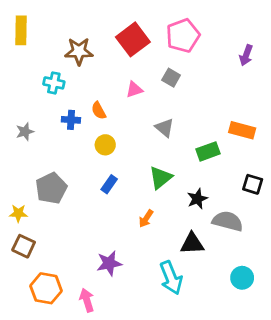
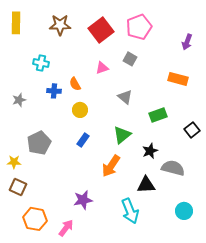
brown star: (79, 51) -> (60, 25), moved
orange rectangle: (242, 130) -> (178, 79), moved
black square: (253, 184) -> (192, 130), moved, turned 35
orange arrow: (146, 219) -> (111, 166), size x1.6
pink arrow: (87, 300) -> (66, 228), turned 54

